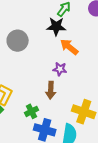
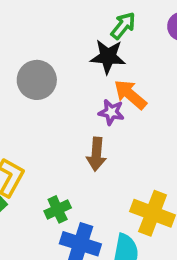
purple star: (60, 69) -> (111, 112), moved
brown arrow: (51, 90) -> (96, 154), moved

